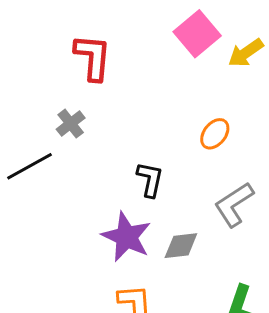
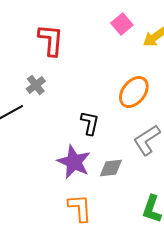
pink square: (197, 34) -> (122, 24), size x0.7
orange ellipse: (215, 134) -> (134, 92), size x1.5

